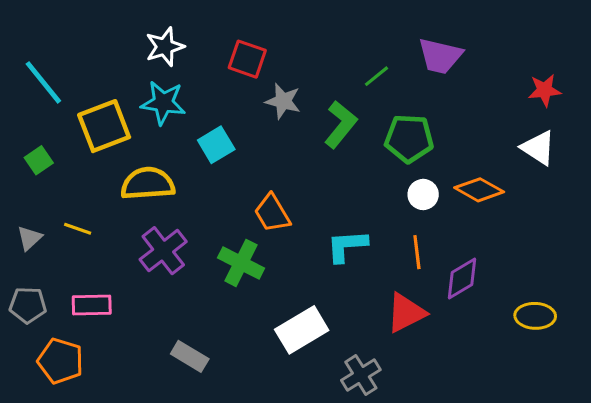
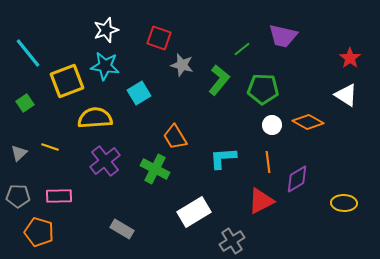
red star: (544, 90) -> (350, 58), turned -30

